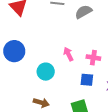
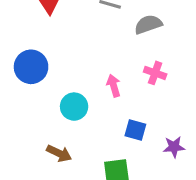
pink cross: (93, 58) -> (155, 73), moved

